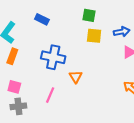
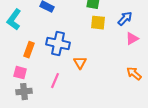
blue arrow: (122, 32) -> (125, 19), turned -35
orange rectangle: (12, 56) -> (29, 50), moved

